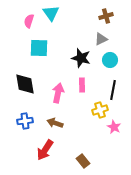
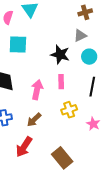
yellow cross: (100, 110) -> (69, 110), moved
brown arrow: (55, 123) -> (34, 120), turned -63
brown rectangle: (83, 161) -> (62, 158), size x1.5

